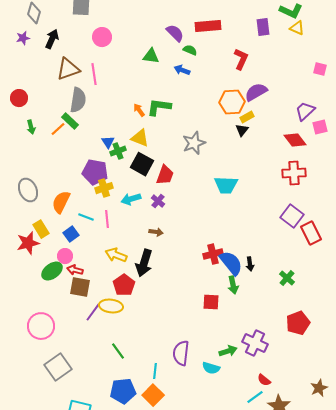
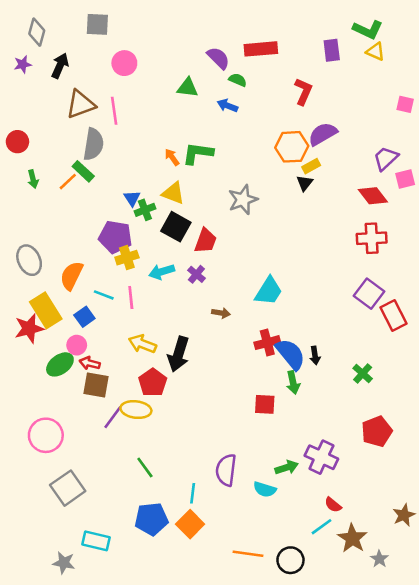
cyan trapezoid: (226, 185) -> (269, 291), moved, turned -60
yellow rectangle: (41, 229) -> (46, 310), size x1.5
brown arrow: (156, 232) -> (221, 313), moved

